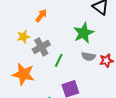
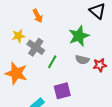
orange arrow: (41, 16) -> (38, 16), turned 112
gray cross: (41, 47) -> (36, 47), turned -30

